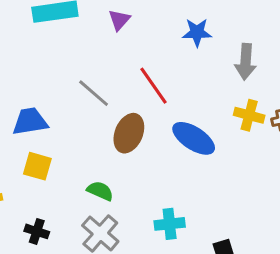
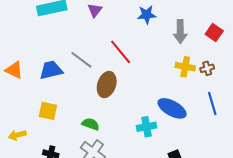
blue trapezoid: (30, 121) -> (51, 70), moved
blue ellipse: (194, 138) -> (172, 108), moved
cyan cross: (170, 224) -> (147, 127), moved

